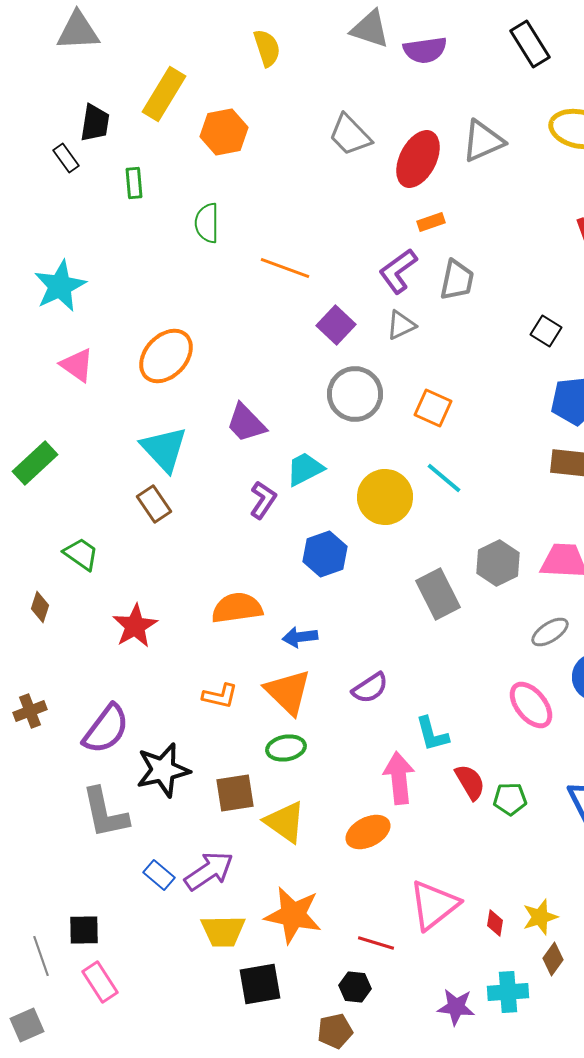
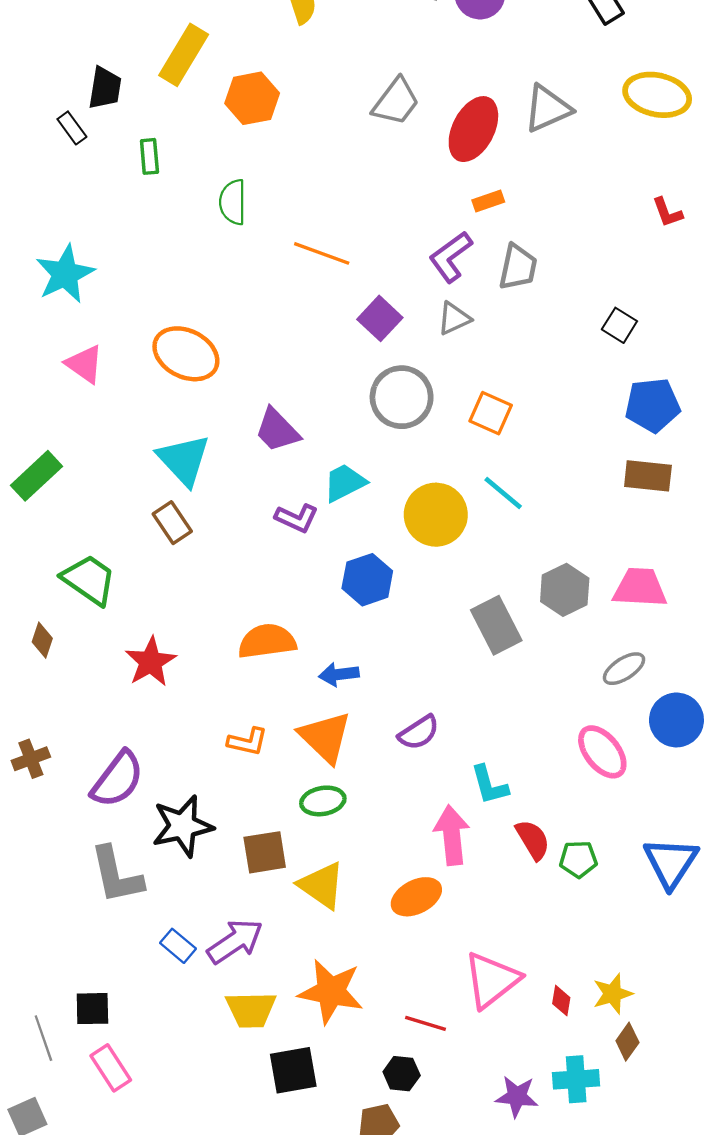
gray trapezoid: (350, 135) -> (396, 102), turned -99
orange ellipse: (166, 356) -> (186, 354), turned 74
purple L-shape: (263, 500) -> (297, 518), turned 81
green trapezoid: (81, 554) -> (89, 580), size x1.4

